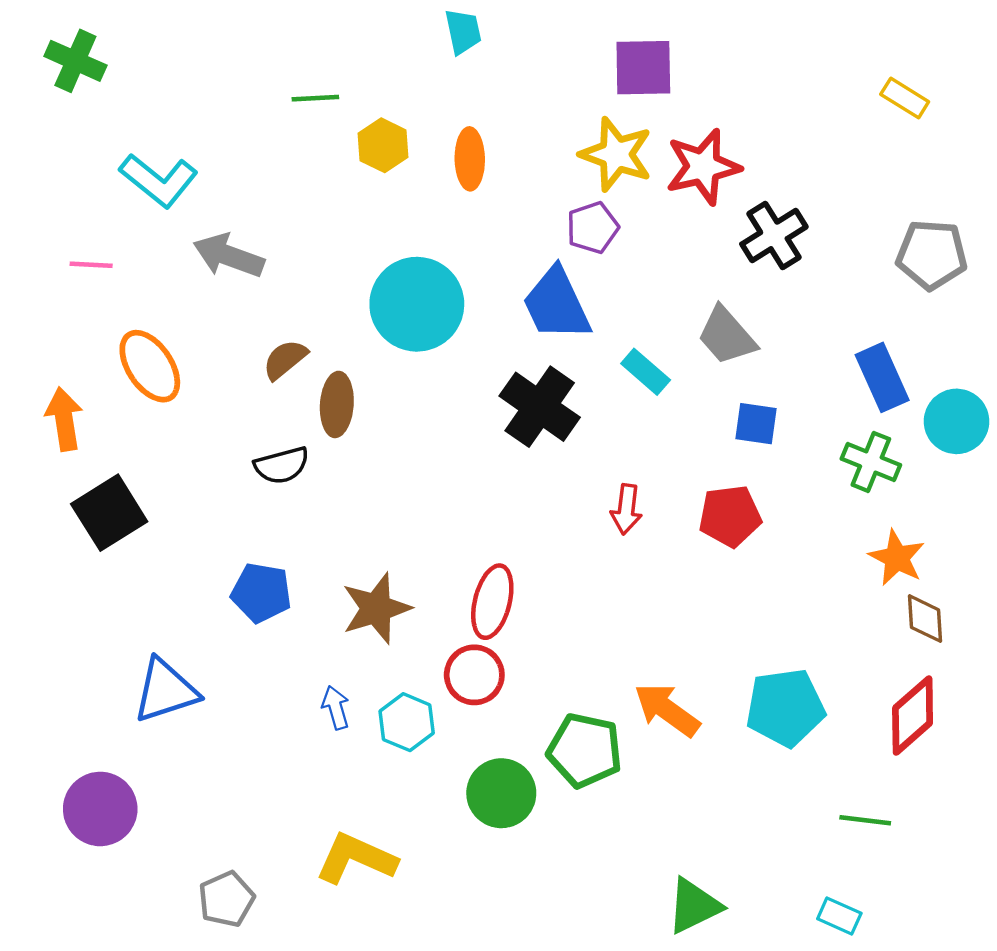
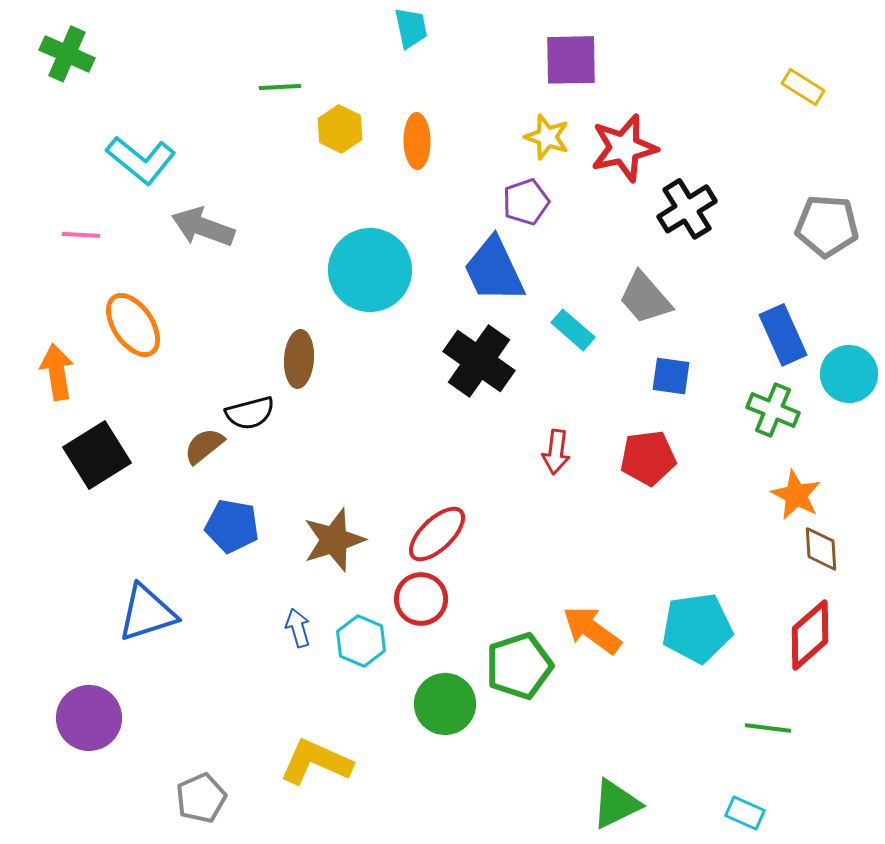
yellow star: (616, 154) -> (547, 137), size x0.7
brown semicircle: (285, 359) -> (204, 446), moved
red ellipse: (492, 602) -> (437, 534), turned 32
green pentagon: (585, 750) -> (519, 666), turned -30

